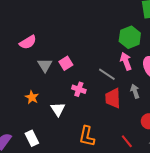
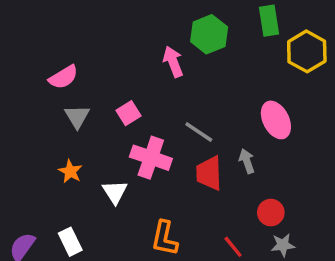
green hexagon: (130, 37) -> (209, 34), moved
pink arrow: (126, 61) -> (173, 62), moved
gray triangle: (45, 65) -> (77, 117), moved
pink cross: (79, 89) -> (151, 158), size x1.6

